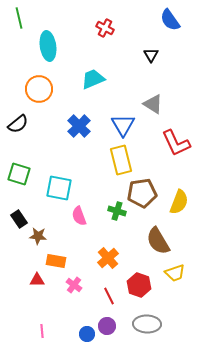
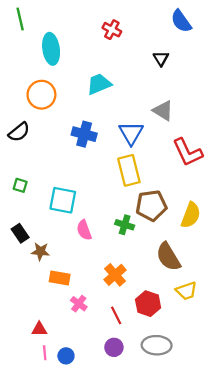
blue cross: (79, 126) -> (84, 134), turned -30
green square: (19, 174) -> (20, 185), size x0.6
red triangle: (37, 280) -> (39, 329), moved
blue circle: (87, 334) -> (66, 356), moved

